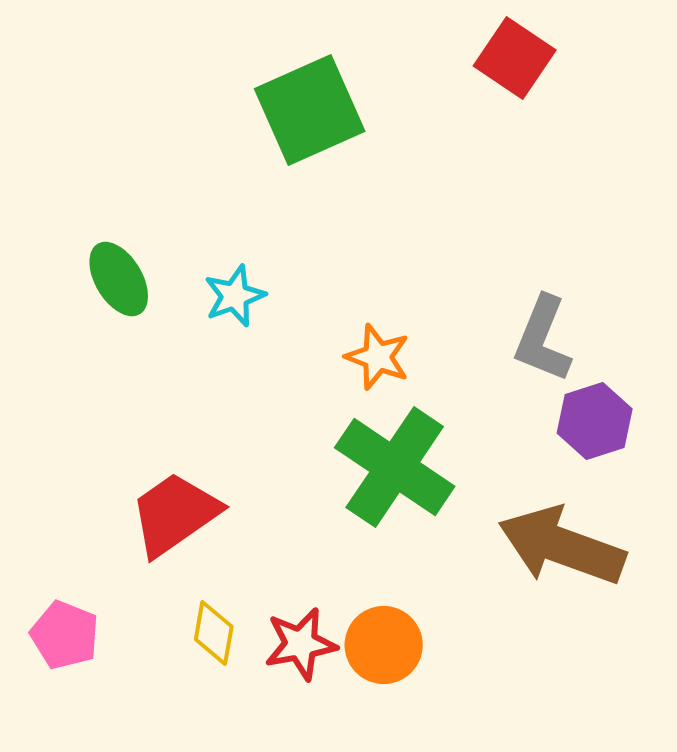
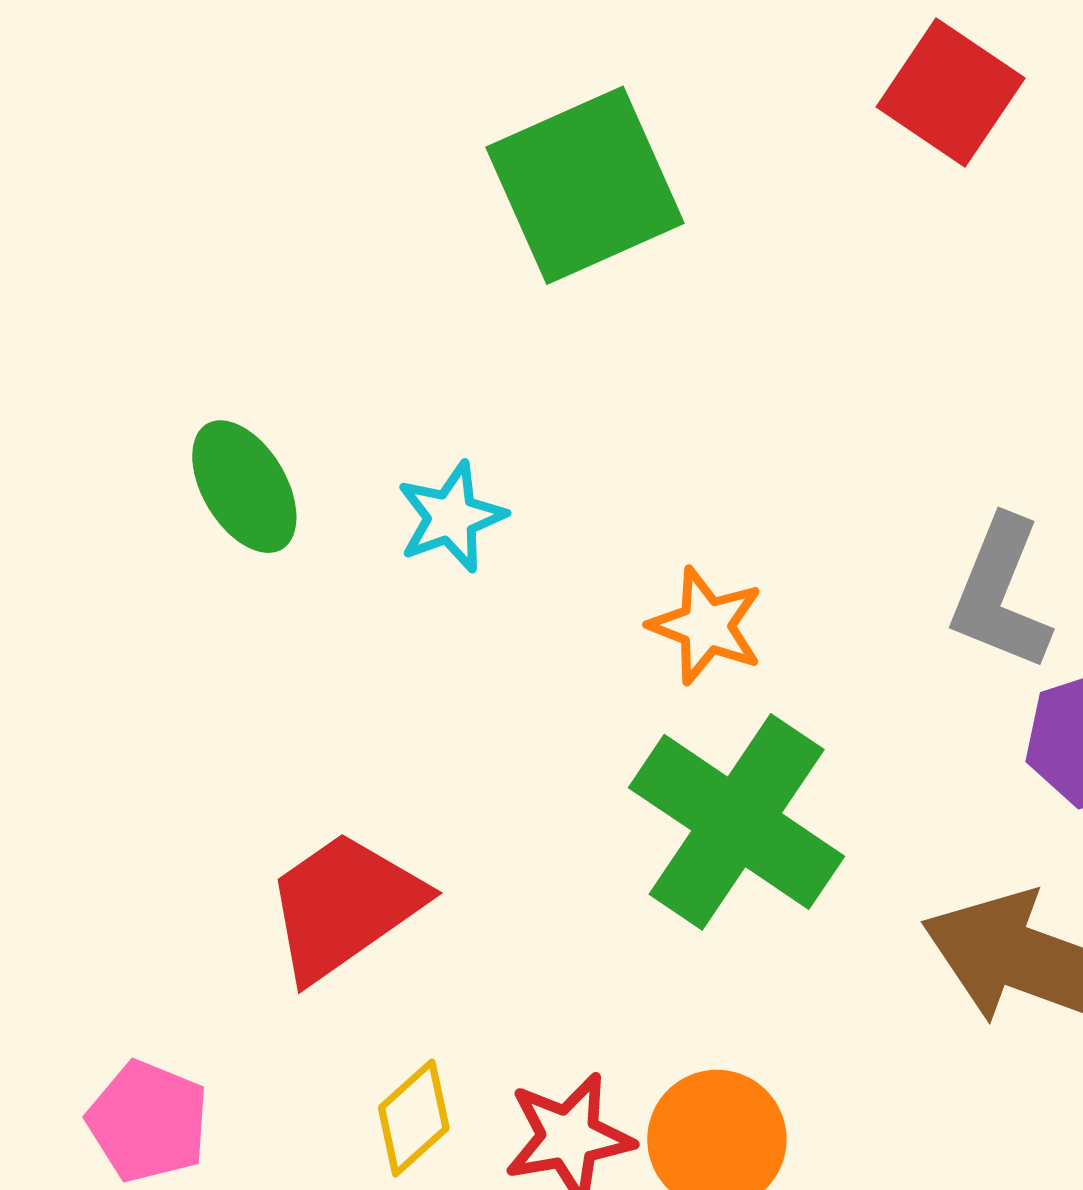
yellow diamond: (214, 633) -> (414, 1118), turned 38

